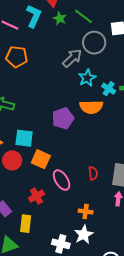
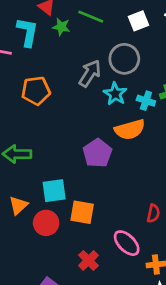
gray circle: (94, 43) -> (124, 59), moved
orange pentagon: (17, 57) -> (36, 91), moved
red semicircle: (93, 173) -> (153, 213), turned 32
pink ellipse: (62, 180) -> (127, 243), moved

